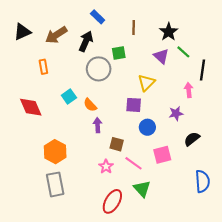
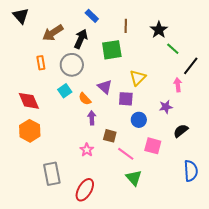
black triangle: (22, 32) -> (21, 16), moved, turned -48
green square: (119, 53) -> (112, 50), size x1.5
purple triangle: (161, 56) -> (105, 87), moved
gray circle: (99, 69) -> (72, 65), moved
black line: (202, 70) -> (191, 66), turned 30
orange hexagon: (55, 152) -> (30, 131), moved
pink square: (162, 155) -> (153, 146), turned 30
pink star: (106, 166) -> (87, 150), moved
red ellipse: (112, 201) -> (85, 190), moved

